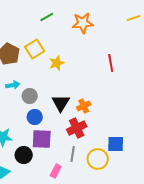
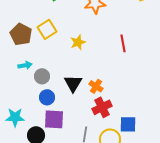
yellow star: (57, 63) -> (78, 42), moved
orange cross: (84, 106) -> (96, 86), turned -32
red cross: (77, 128) -> (102, 107), moved

